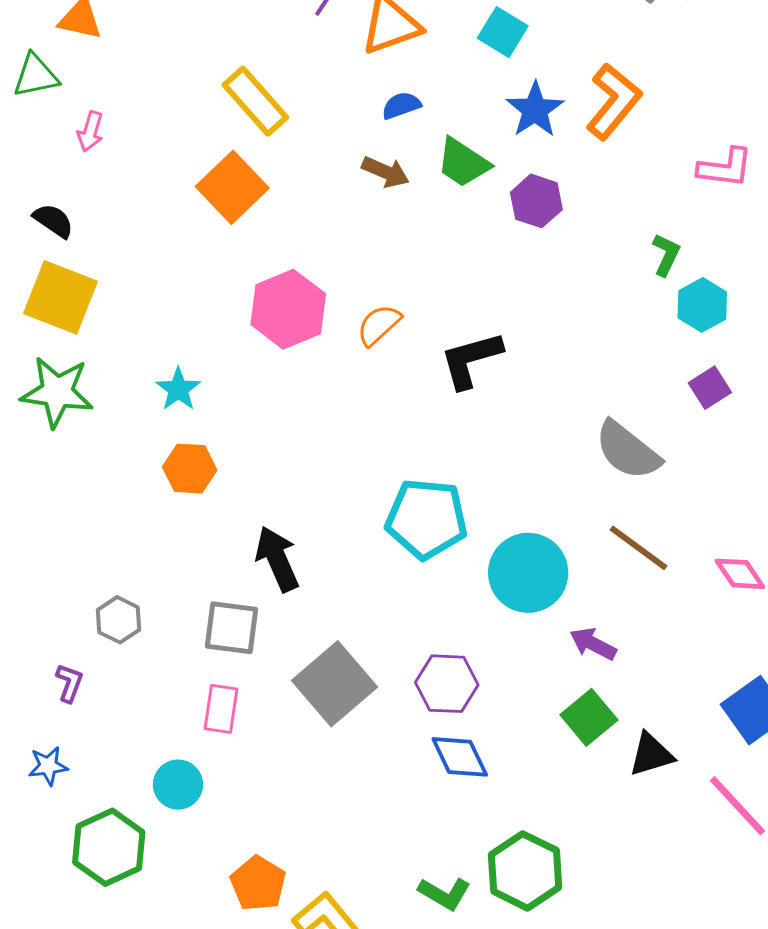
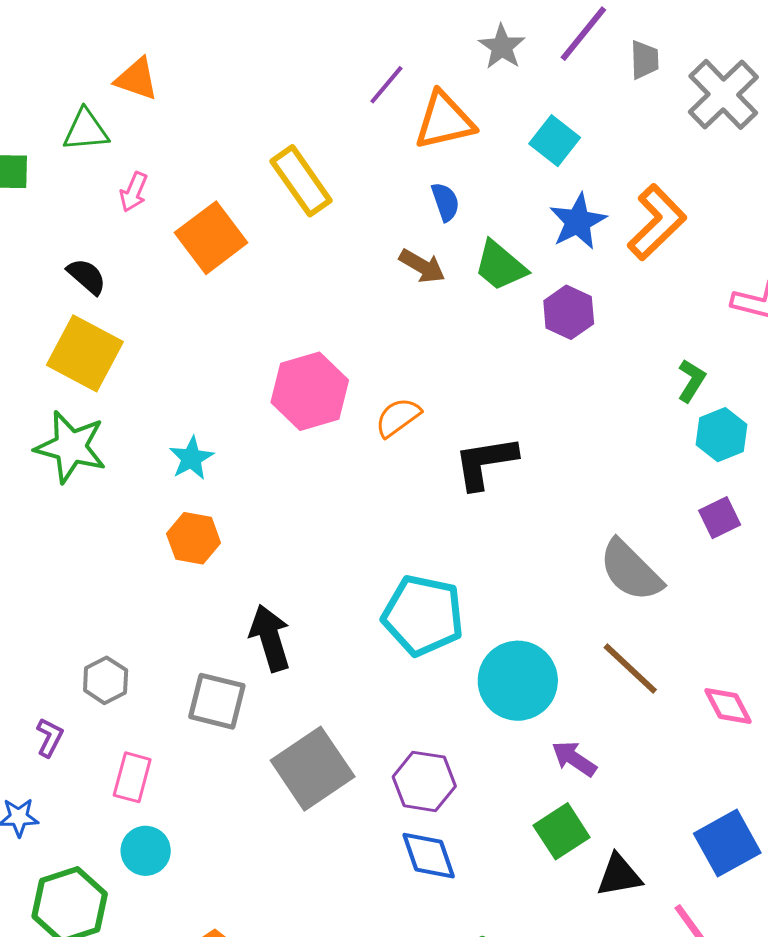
blue semicircle: (401, 105) -> (445, 202), turned 84
orange square: (232, 187) -> (211, 238), moved
pink rectangle: (221, 709) -> (132, 777), moved

